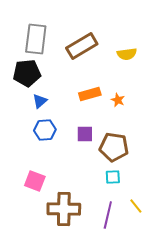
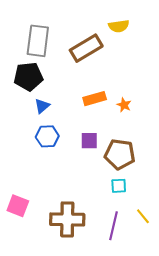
yellow semicircle: (127, 54) -> (119, 26), moved
pink square: (35, 181) -> (18, 206), moved

